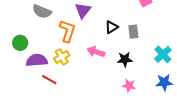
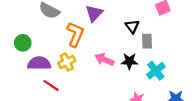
black triangle: (112, 27) -> (132, 26), moved, turned -40
cyan cross: (163, 54) -> (156, 71), moved
black star: (125, 59) -> (129, 61), moved

